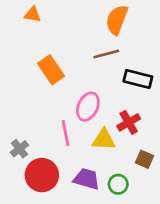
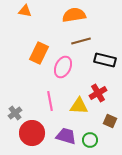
orange semicircle: (117, 20) -> (74, 15), moved, turned 60
orange rectangle: (51, 70) -> (39, 53), turned 60
pink ellipse: (88, 107) -> (63, 67), moved

